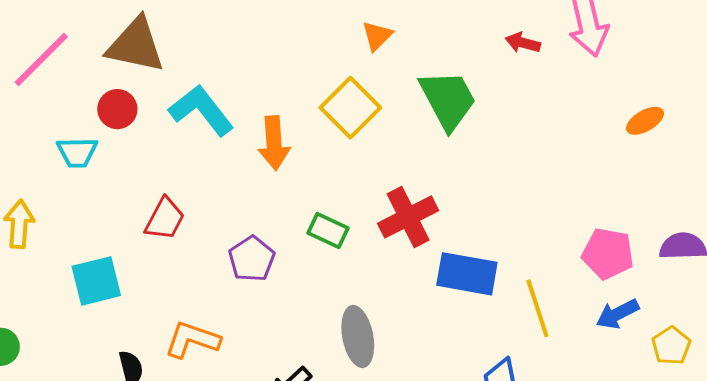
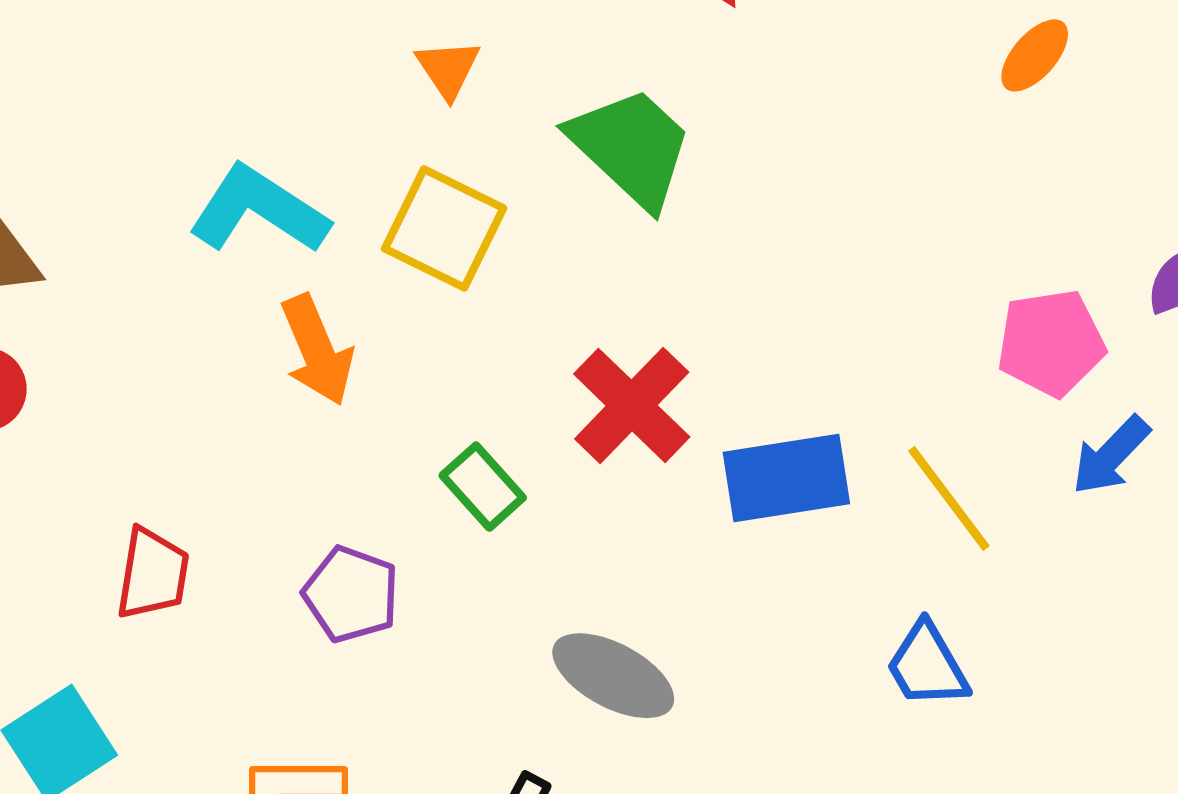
cyan L-shape: (201, 110) -> (259, 210), moved
green rectangle: (328, 231) -> (483, 487), turned 42
gray ellipse: (358, 337) -> (613, 676), turned -32

